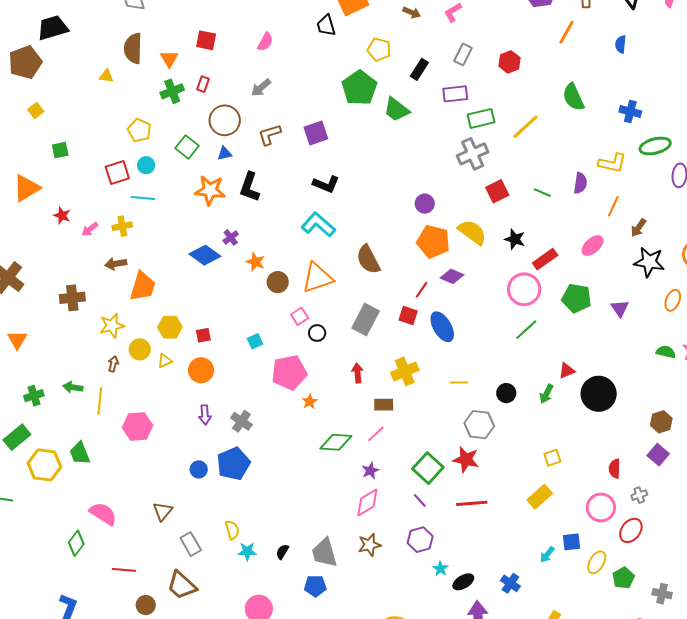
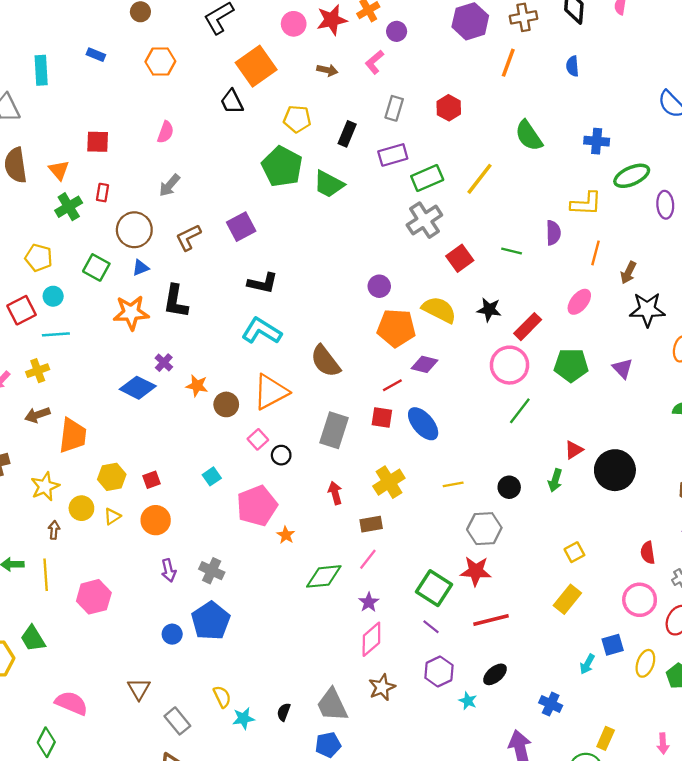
red line: (422, 290) -> (392, 385), turned 36
black ellipse: (463, 582) -> (495, 674), moved

